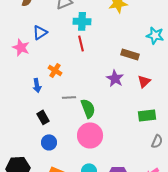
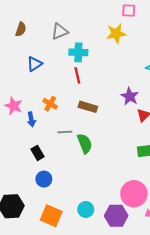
pink star: (21, 47) -> (13, 106), moved
brown rectangle: (130, 54) -> (88, 107), moved
purple star: (115, 78) -> (130, 96), moved
pink circle: (90, 135) -> (134, 194), moved

